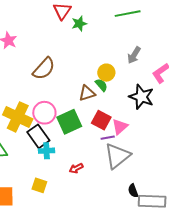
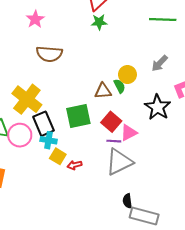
green star: (79, 24) -> (99, 22), moved
brown semicircle: (44, 69) -> (49, 54), moved, turned 40
pink circle: (44, 113) -> (20, 135), moved
yellow square: (39, 185) -> (58, 156), moved

